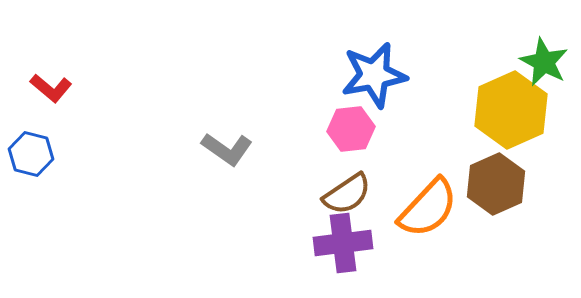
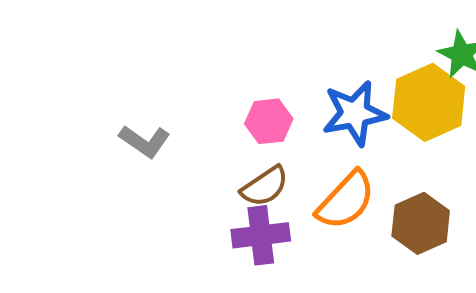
blue star: (374, 75) -> (355, 113), moved
brown hexagon: (496, 184) -> (421, 223), moved

